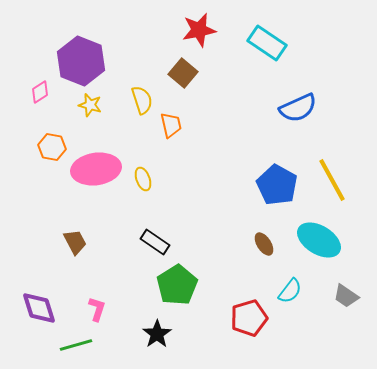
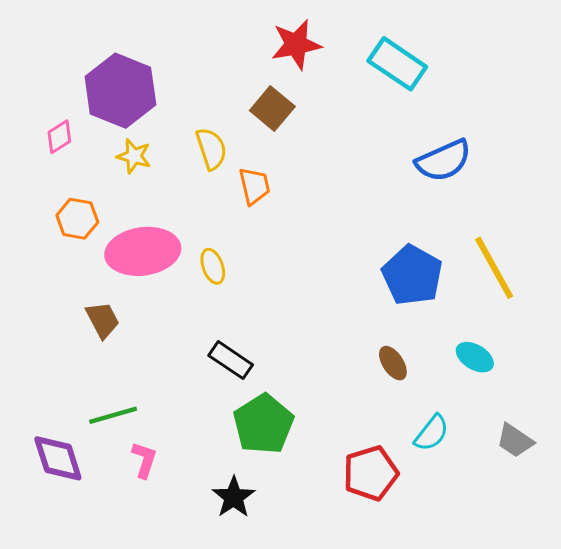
cyan ellipse: (319, 240) -> (475, 357), size x0.6
brown trapezoid: (75, 242) -> (103, 320), moved
green line: (76, 345) -> (113, 415), moved

